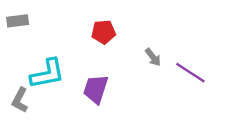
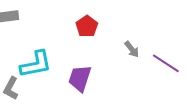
red pentagon: (103, 32) -> (87, 26), turned -30

